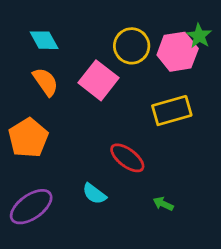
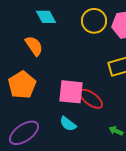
cyan diamond: (44, 40) -> (46, 17), moved
pink square: (99, 80) -> (71, 92), moved, turned -32

